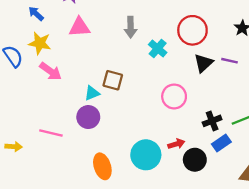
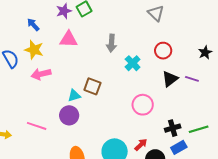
red circle: (192, 30) -> (163, 51), size x0.7
pink arrow: (51, 71) -> (41, 74), turned 126
red arrow: (176, 144) -> (141, 145), turned -32

